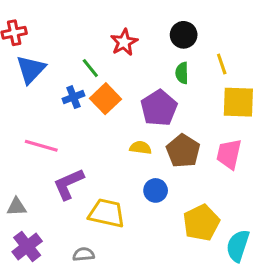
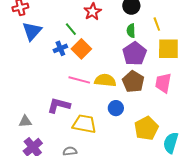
purple pentagon: (159, 108) -> (135, 54), moved
pink line: (41, 146) -> (79, 80), moved
yellow semicircle: (140, 148) -> (105, 80), size x1.5
purple L-shape: (69, 184) -> (59, 105), turned 40

